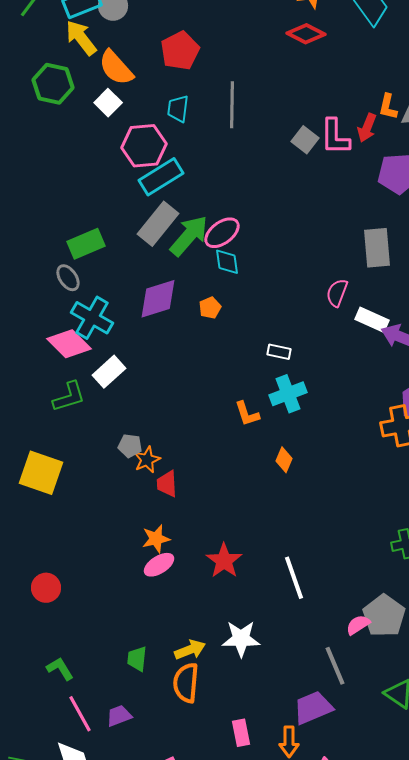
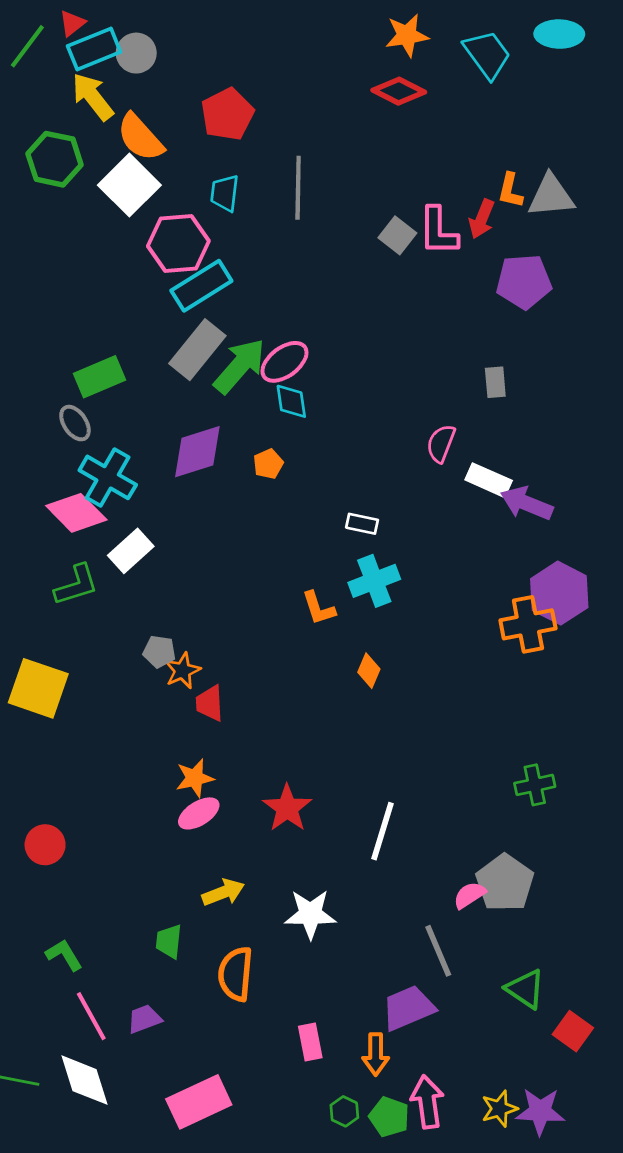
white square: (108, 103) -> (129, 185), size x1.6
gray rectangle: (377, 248) -> (495, 382), size x0.6
white line: (294, 578) -> (382, 831), turned 36
yellow arrow: (190, 650) -> (223, 892), moved

